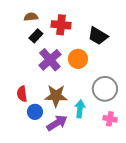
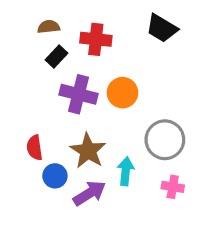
black trapezoid: (98, 36) -> (162, 28), moved
purple cross: (50, 60) -> (79, 94), turned -35
brown star: (56, 96) -> (88, 151), turned 30

